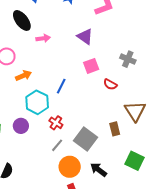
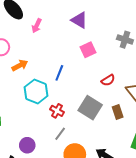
pink arrow: (43, 38) -> (37, 26), turned 128
red semicircle: (110, 84) -> (108, 80), moved, turned -56
purple circle: (21, 126) -> (27, 145), moved
gray square: (86, 139) -> (90, 108), moved

